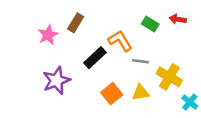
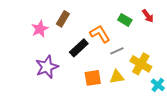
red arrow: (178, 19) -> (148, 16), turned -136
gray line: (141, 61) -> (117, 51), turned -32
orange square: (112, 94) -> (93, 78), turned 30

